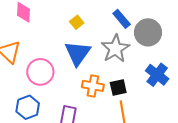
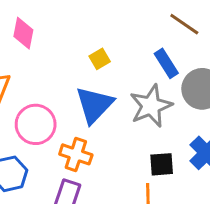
orange cross: (93, 86) -> (76, 154), moved
black square: (118, 88) -> (162, 164), moved

